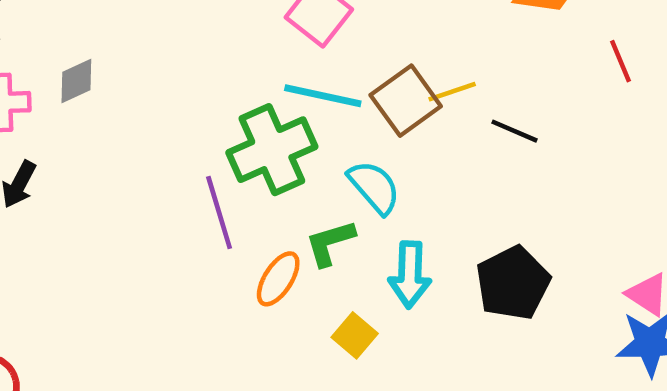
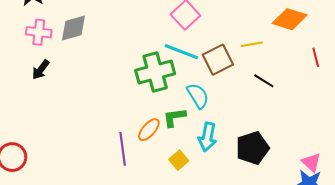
gray diamond: (76, 81) -> (73, 28), size x1.4
yellow line: (452, 92) -> (252, 44), moved
purple line: (219, 213) -> (123, 149), moved

